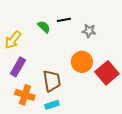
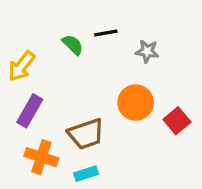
red square: (107, 73) -> (177, 121), size x0.7
brown trapezoid: (52, 81) -> (86, 134), turned 80

